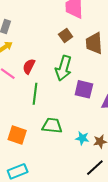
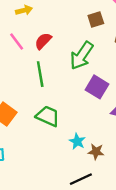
green line: (35, 94) -> (40, 74), turned -35

